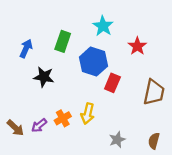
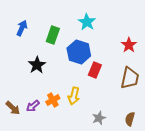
red star: (137, 46) -> (129, 45), moved
blue arrow: (26, 48) -> (22, 28), moved
black star: (44, 77) -> (37, 65), turned 30

